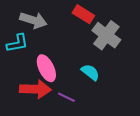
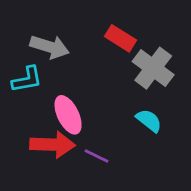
cyan semicircle: (90, 72) -> (149, 121), moved

